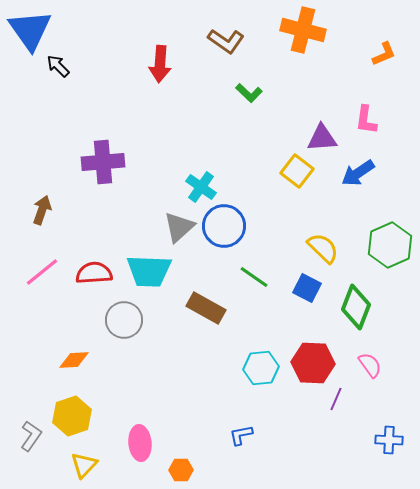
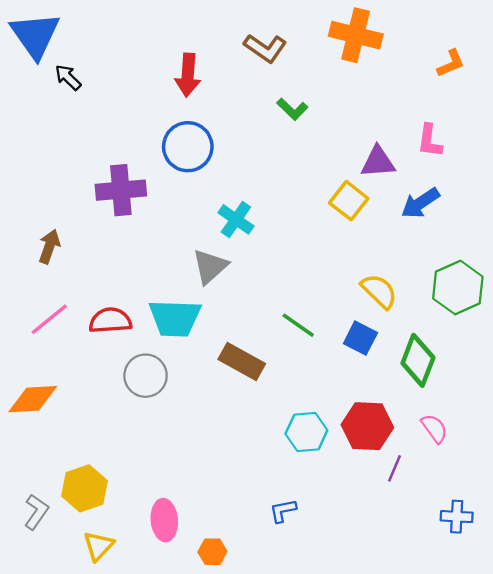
blue circle: (224, 226) -> (188, 147), moved
orange diamond: (74, 360) -> (33, 399), moved, size x1.4

